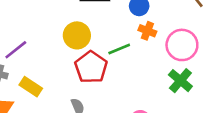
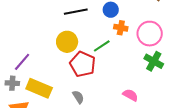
yellow rectangle: (31, 87) -> (39, 88), size x1.4

